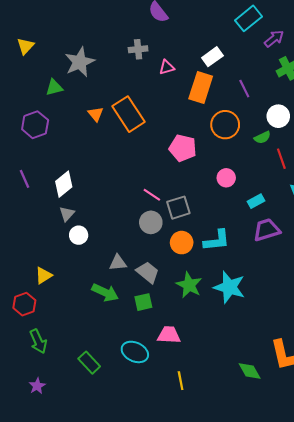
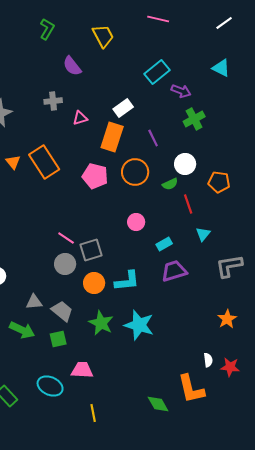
purple arrow: (274, 39) -> (181, 91), turned 60
pink pentagon: (183, 148) -> (95, 176), moved

